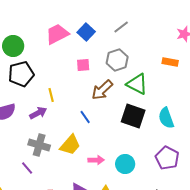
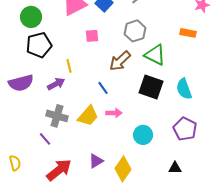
pink square: (83, 65) -> (92, 36), moved
pink arrow: (96, 160) -> (114, 113), moved

